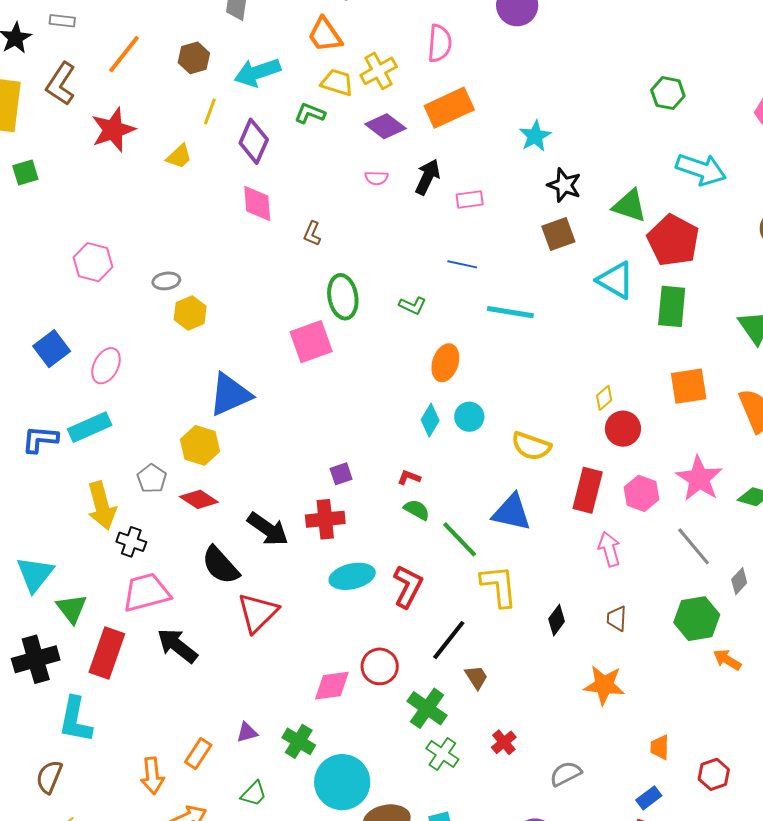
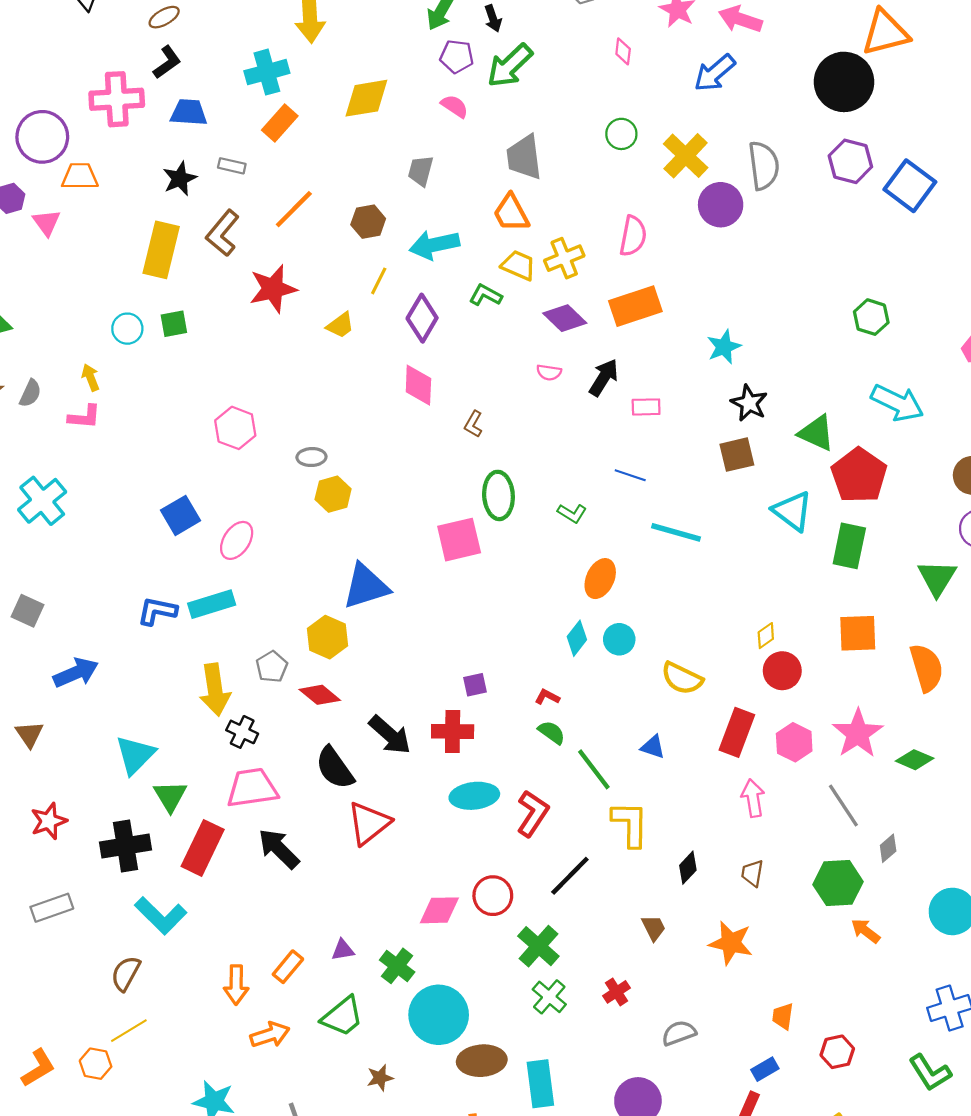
blue triangle: (512, 512) -> (653, 747), size x0.6
brown trapezoid: (476, 677) -> (654, 928), moved
cyan L-shape: (75, 720) -> (161, 916), turned -63
green trapezoid: (254, 794) -> (342, 1016), size x1.5

